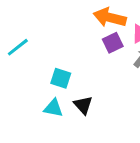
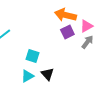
cyan triangle: (53, 108) -> (27, 76), turned -40

